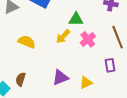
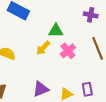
purple rectangle: (110, 65) -> (87, 89), moved

